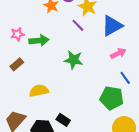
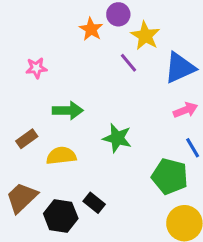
green arrow: (39, 41) -> (68, 110), moved
green star: (74, 60) -> (117, 138), moved
brown rectangle: (17, 64) -> (27, 139), moved

